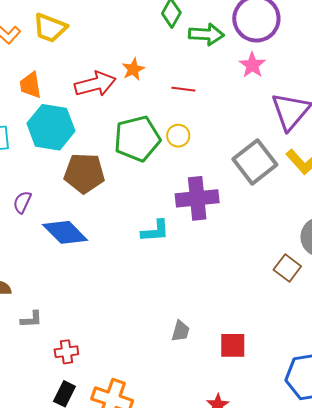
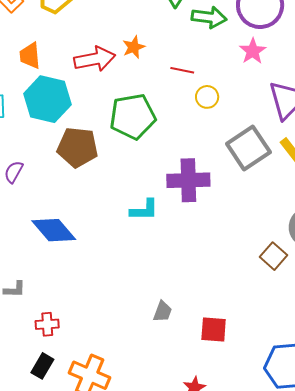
yellow circle: (178, 136) -> (207, 97), moved
blue diamond: (65, 232) -> (54, 230), moved

